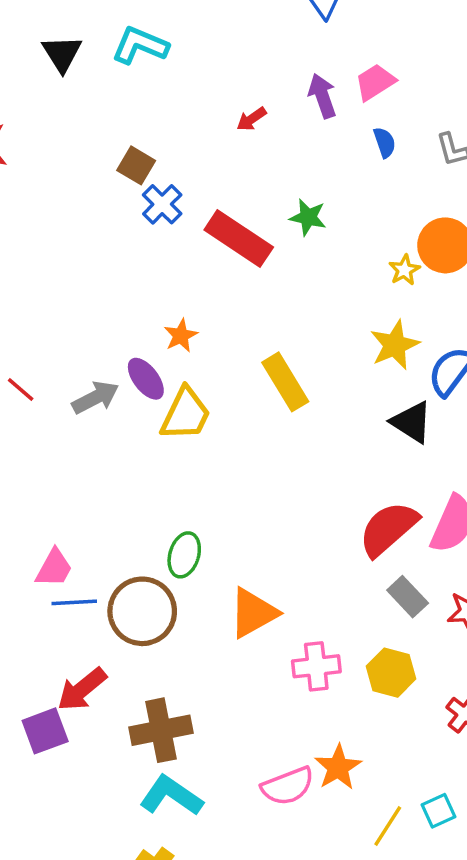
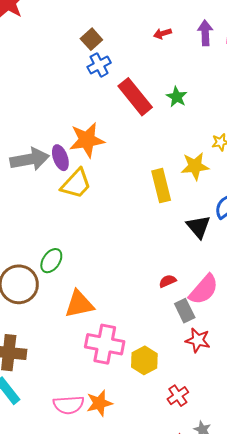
orange star: (181, 336) -> (87, 140), size x1.8
yellow star: (395, 345) -> (195, 166), moved
yellow rectangle: (285, 382) -> (161, 186), moved
gray arrow: (95, 397) -> (30, 159), size x1.4
red semicircle: (388, 529) -> (168, 281), size x0.5
gray rectangle: (408, 597) -> (185, 311), moved
pink cross: (316, 666) -> (105, 344), size x1.4

